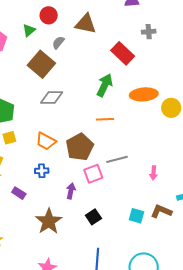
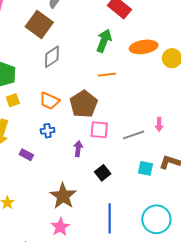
gray diamond: (52, 97) -> (52, 57), turned -30
gray line: (117, 159) -> (134, 135), moved
pink square: (93, 174) -> (99, 130), turned 30
brown star: (49, 221) -> (63, 196), moved

